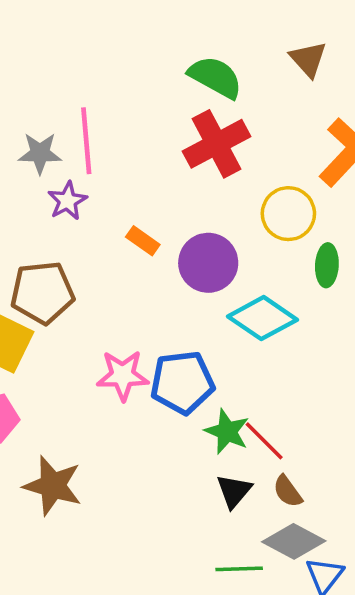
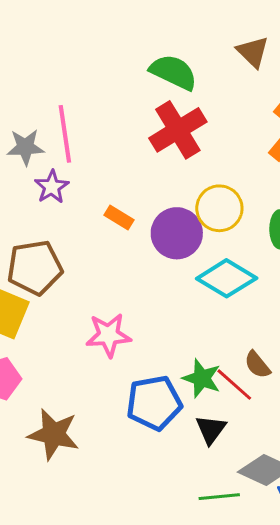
yellow circle: (288, 214) -> (219, 208), moved
blue pentagon: (182, 382) -> (154, 403), moved
brown semicircle: (288, 491) -> (257, 365), moved

